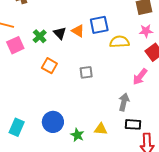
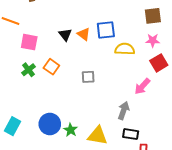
green cross: (40, 36) -> (28, 70), moved
pink square: (15, 45) -> (29, 42), moved, turned 30
yellow triangle: (101, 129) -> (98, 136), size x1.5
green star: (77, 135) -> (71, 130), moved

